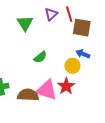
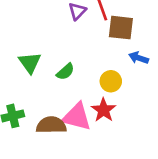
green triangle: (25, 23) -> (30, 63), moved
blue arrow: (83, 54) -> (139, 58), moved

